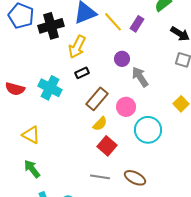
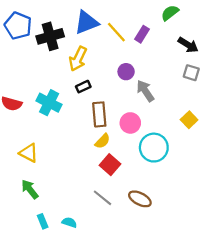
brown rectangle: (97, 99) -> (99, 114), turned -45
gray line: (100, 177) -> (102, 198), turned 30

